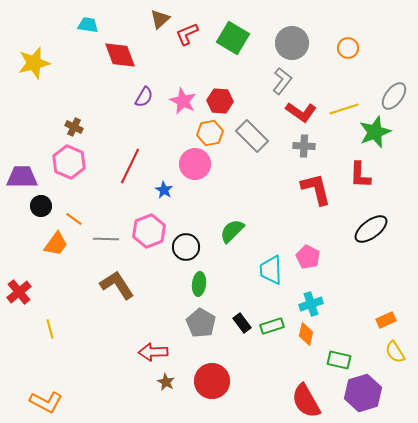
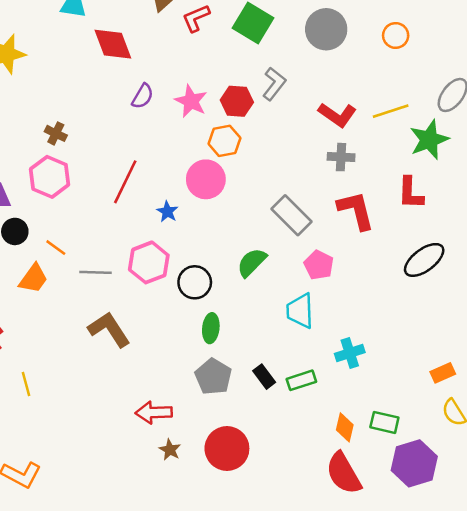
gray L-shape: (282, 81) -> (274, 84), moved
gray rectangle: (252, 136) -> (291, 215), moved
pink pentagon: (308, 257) -> (319, 265), moved
orange diamond: (306, 334) -> (345, 427), moved

